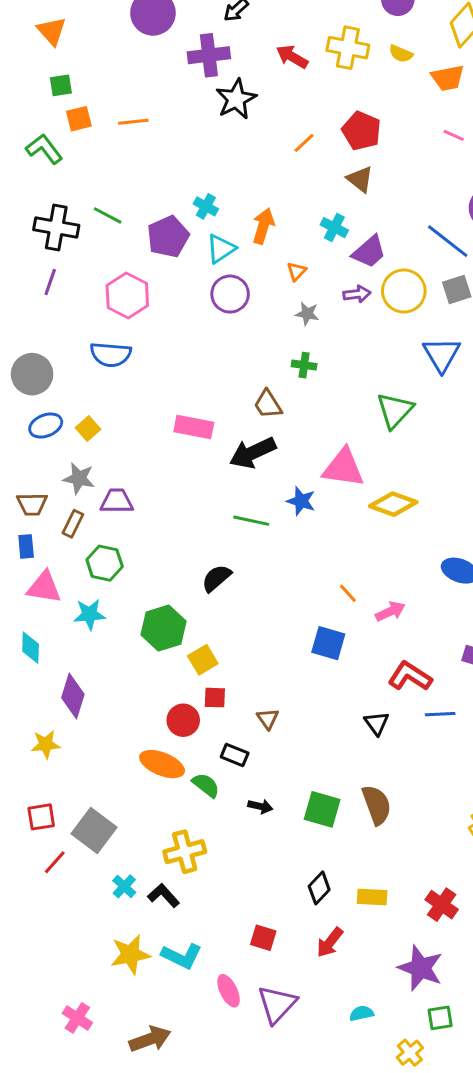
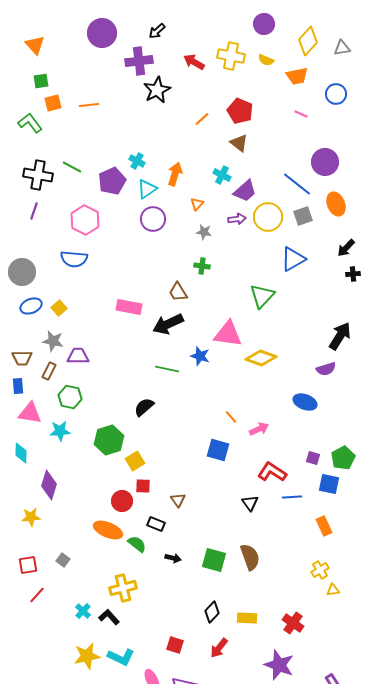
blue triangle: (442, 354) -> (293, 259), turned 32
gray square: (94, 831) -> (63, 560), moved, size x0.5

